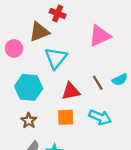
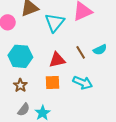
cyan triangle: (56, 58) -> (55, 23), moved

